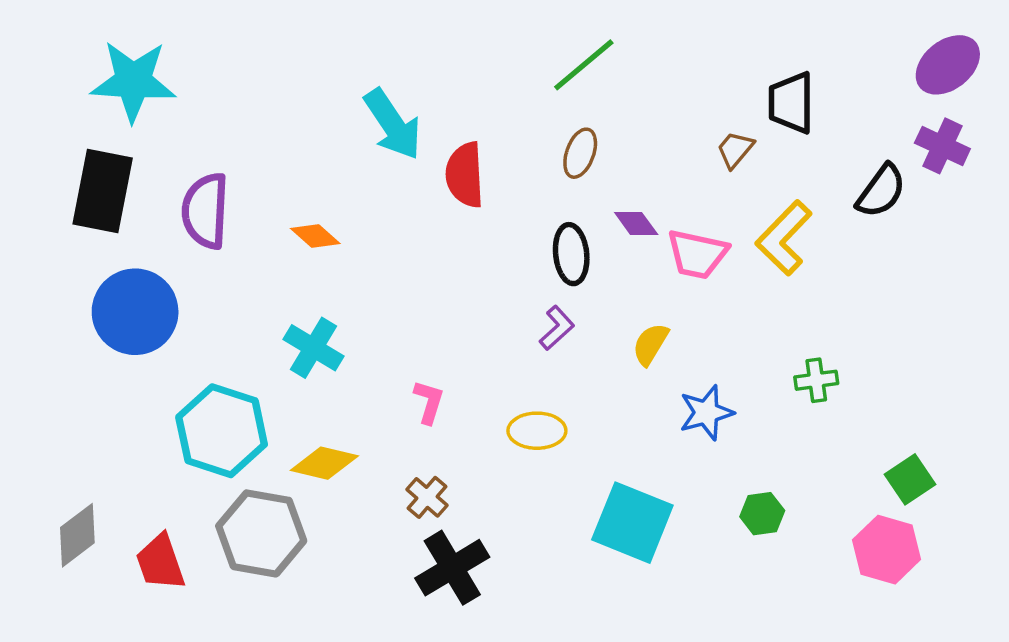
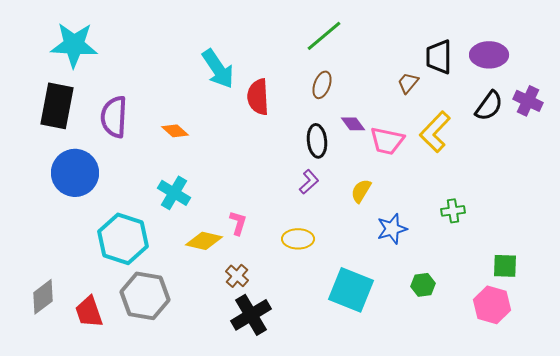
purple ellipse: (948, 65) -> (489, 55), moved, turned 39
purple cross: (942, 146) -> (528, 101), moved
yellow diamond: (324, 463) -> (204, 241), moved
green square: (910, 479) -> (505, 266), turned 36

